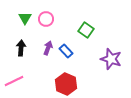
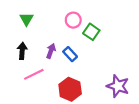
pink circle: (46, 19) -> (73, 20), moved
purple star: (111, 59) -> (118, 86), moved
pink line: (14, 81) -> (34, 74), moved

